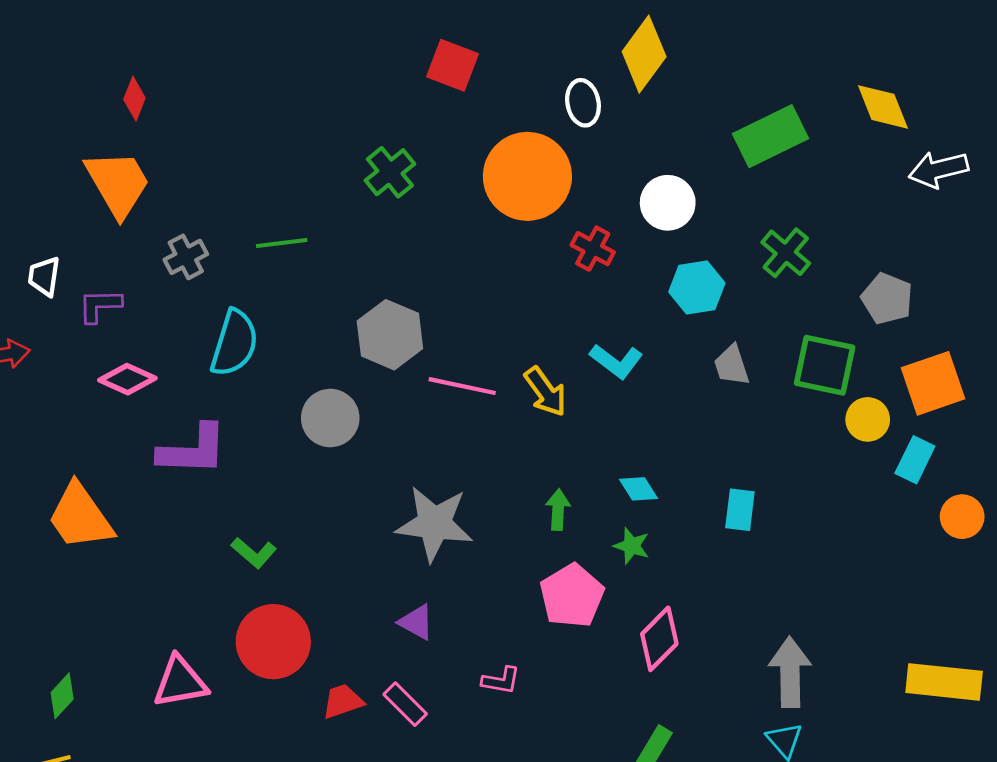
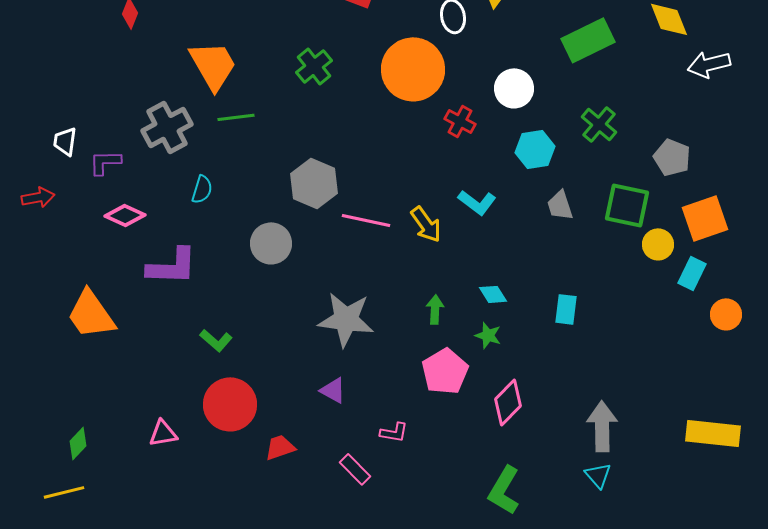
orange trapezoid: (118, 183) -> (213, 65), moved
gray cross: (186, 257) -> (167, 127), size x1.6
cyan semicircle: (234, 343) -> (202, 189), size x0.6
pink triangle: (180, 682) -> (163, 433), size x0.7
pink rectangle: (405, 704) -> (355, 469), moved

